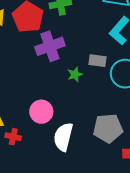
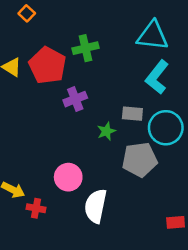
purple cross: (50, 46) -> (75, 99), size x0.7
gray pentagon: (108, 128) -> (140, 160), moved

